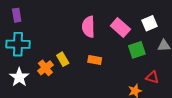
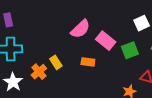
pink semicircle: (88, 27) -> (80, 29), turned -130
pink rectangle: (120, 28) -> (106, 41), moved

